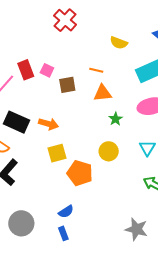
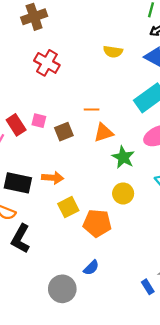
yellow semicircle: (119, 43) -> (113, 52), moved
green star: (116, 119) -> (123, 157), size x1.5
gray circle: (21, 223) -> (62, 289), moved
blue rectangle: (63, 233) -> (148, 287), moved

